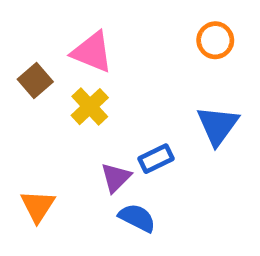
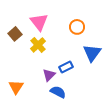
orange circle: (215, 40) -> (77, 27), moved
pink triangle: (92, 52) -> (39, 22), turned 30

